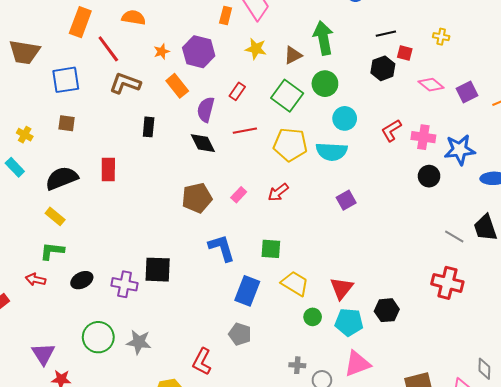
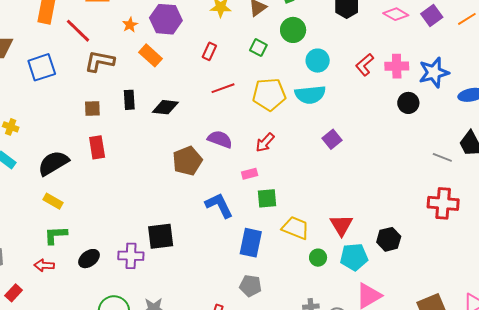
green square: (287, 96) -> (258, 48), size x0.6
purple semicircle: (206, 110) -> (220, 139), moved, turned 105
brown square: (67, 123) -> (92, 108), moved
black diamond: (203, 143) -> (165, 107), moved, turned -48
pink rectangle: (239, 195) -> (250, 174), moved, turned 42

